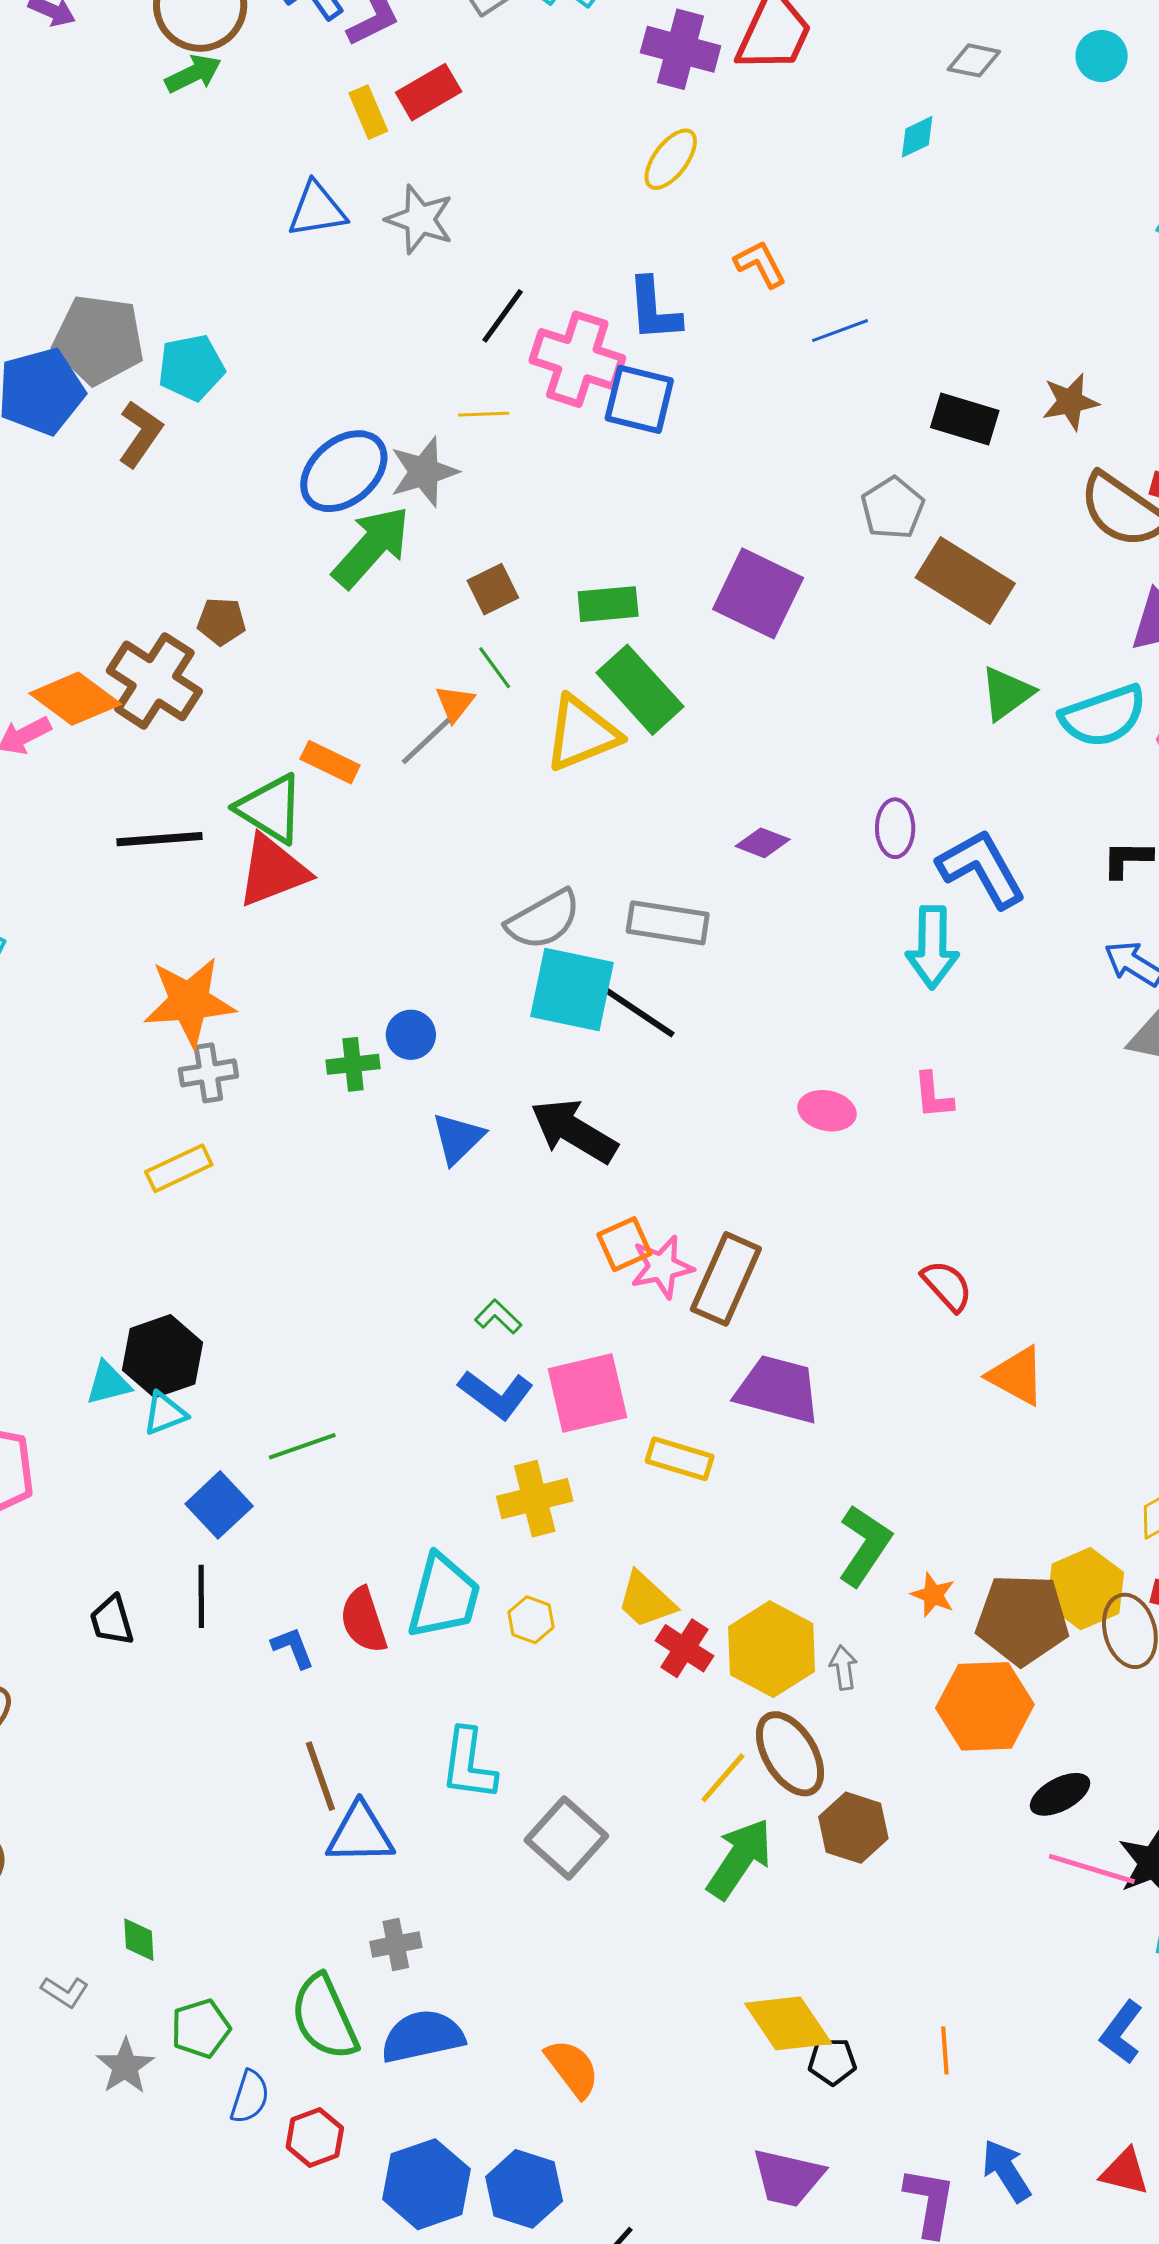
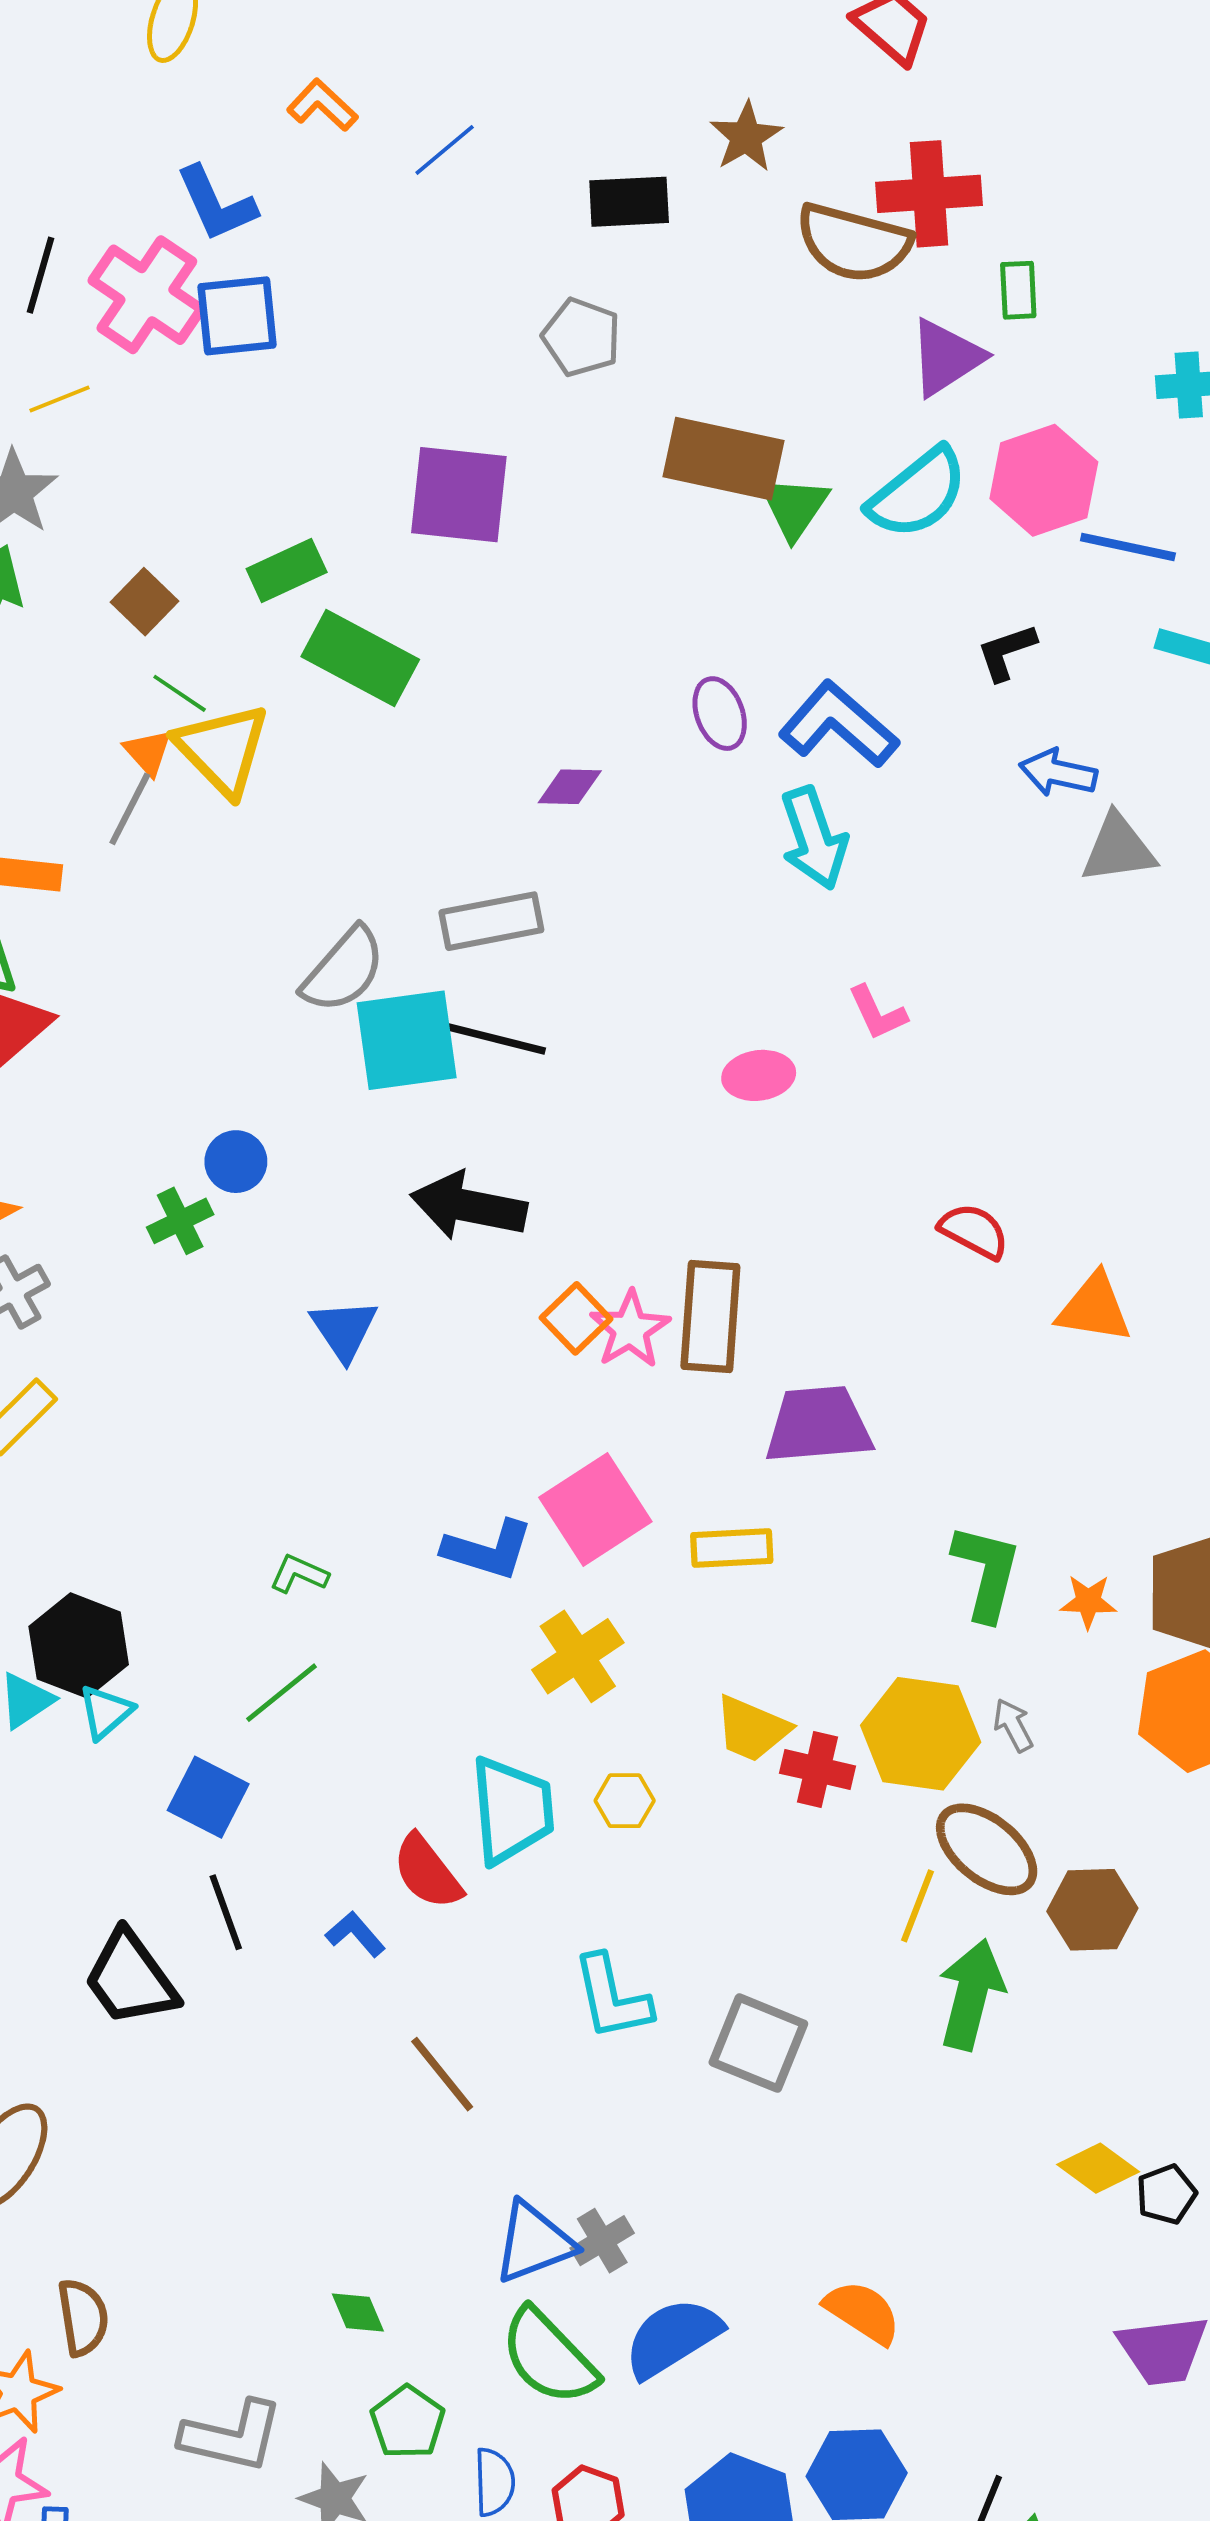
pink cross: (577, 359) -> (147, 295), turned 36
brown rectangle: (965, 581) -> (723, 459), moved
yellow triangle: (582, 733) -> (222, 749), moved, turned -32
blue triangle: (458, 1138) -> (344, 1330), moved
green L-shape: (498, 1317) -> (299, 1574), moved
black trapezoid: (112, 1620) -> (131, 1978), size x1.6
blue triangle: (360, 1834) -> (534, 2242), moved
green diamond: (139, 1940) -> (358, 2313), moved
gray L-shape: (65, 1992) -> (232, 2436), size x1.8
yellow diamond: (788, 2023) -> (1098, 2168), size x0.7

